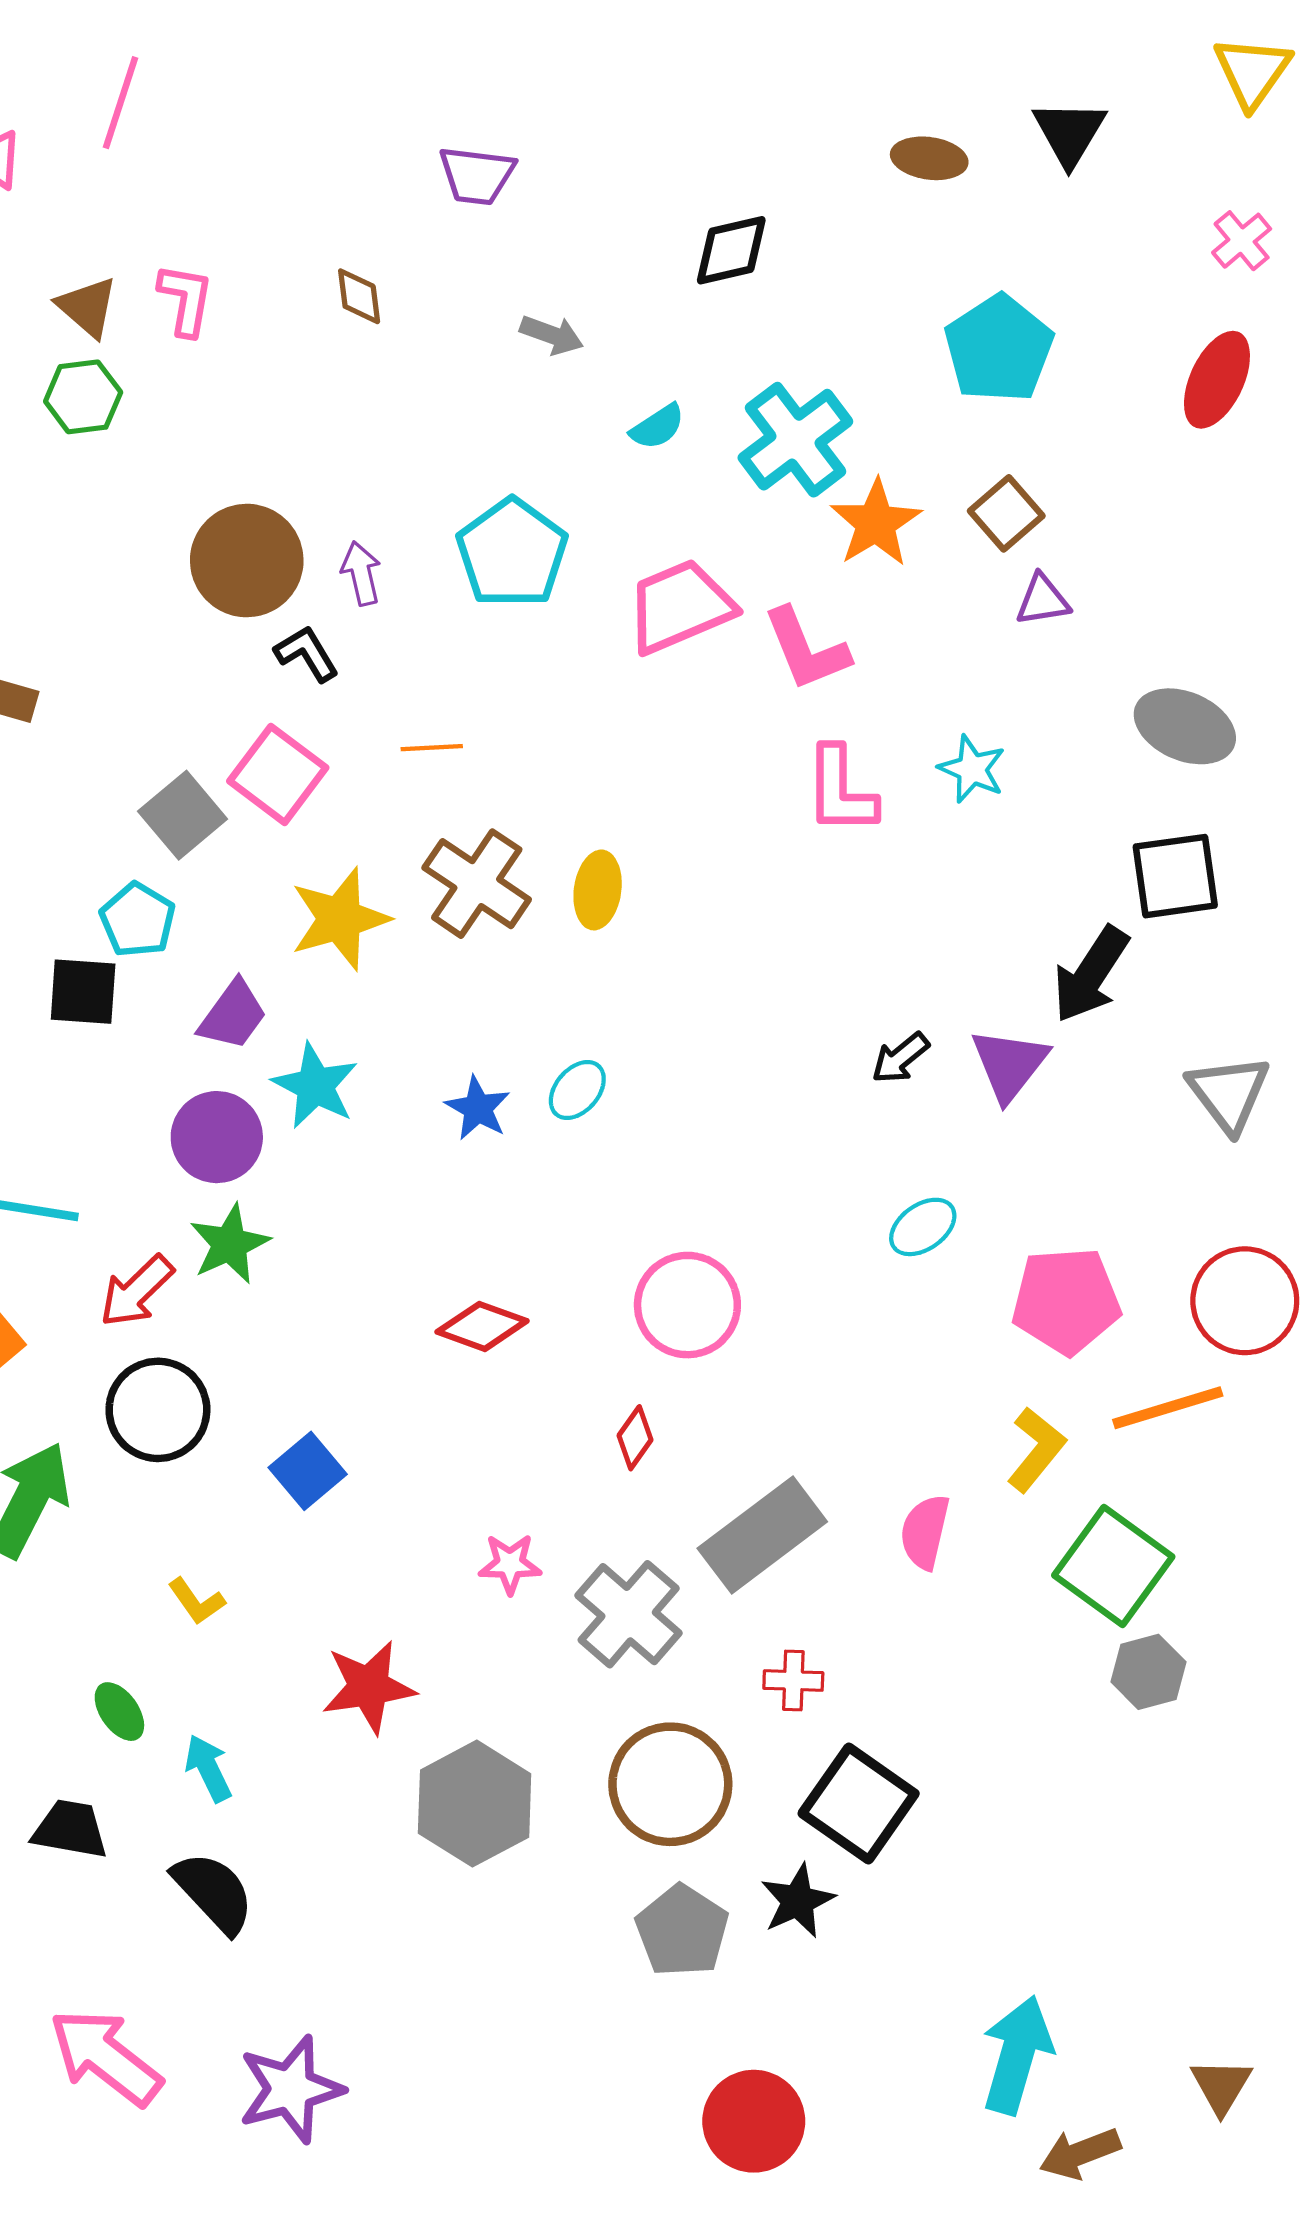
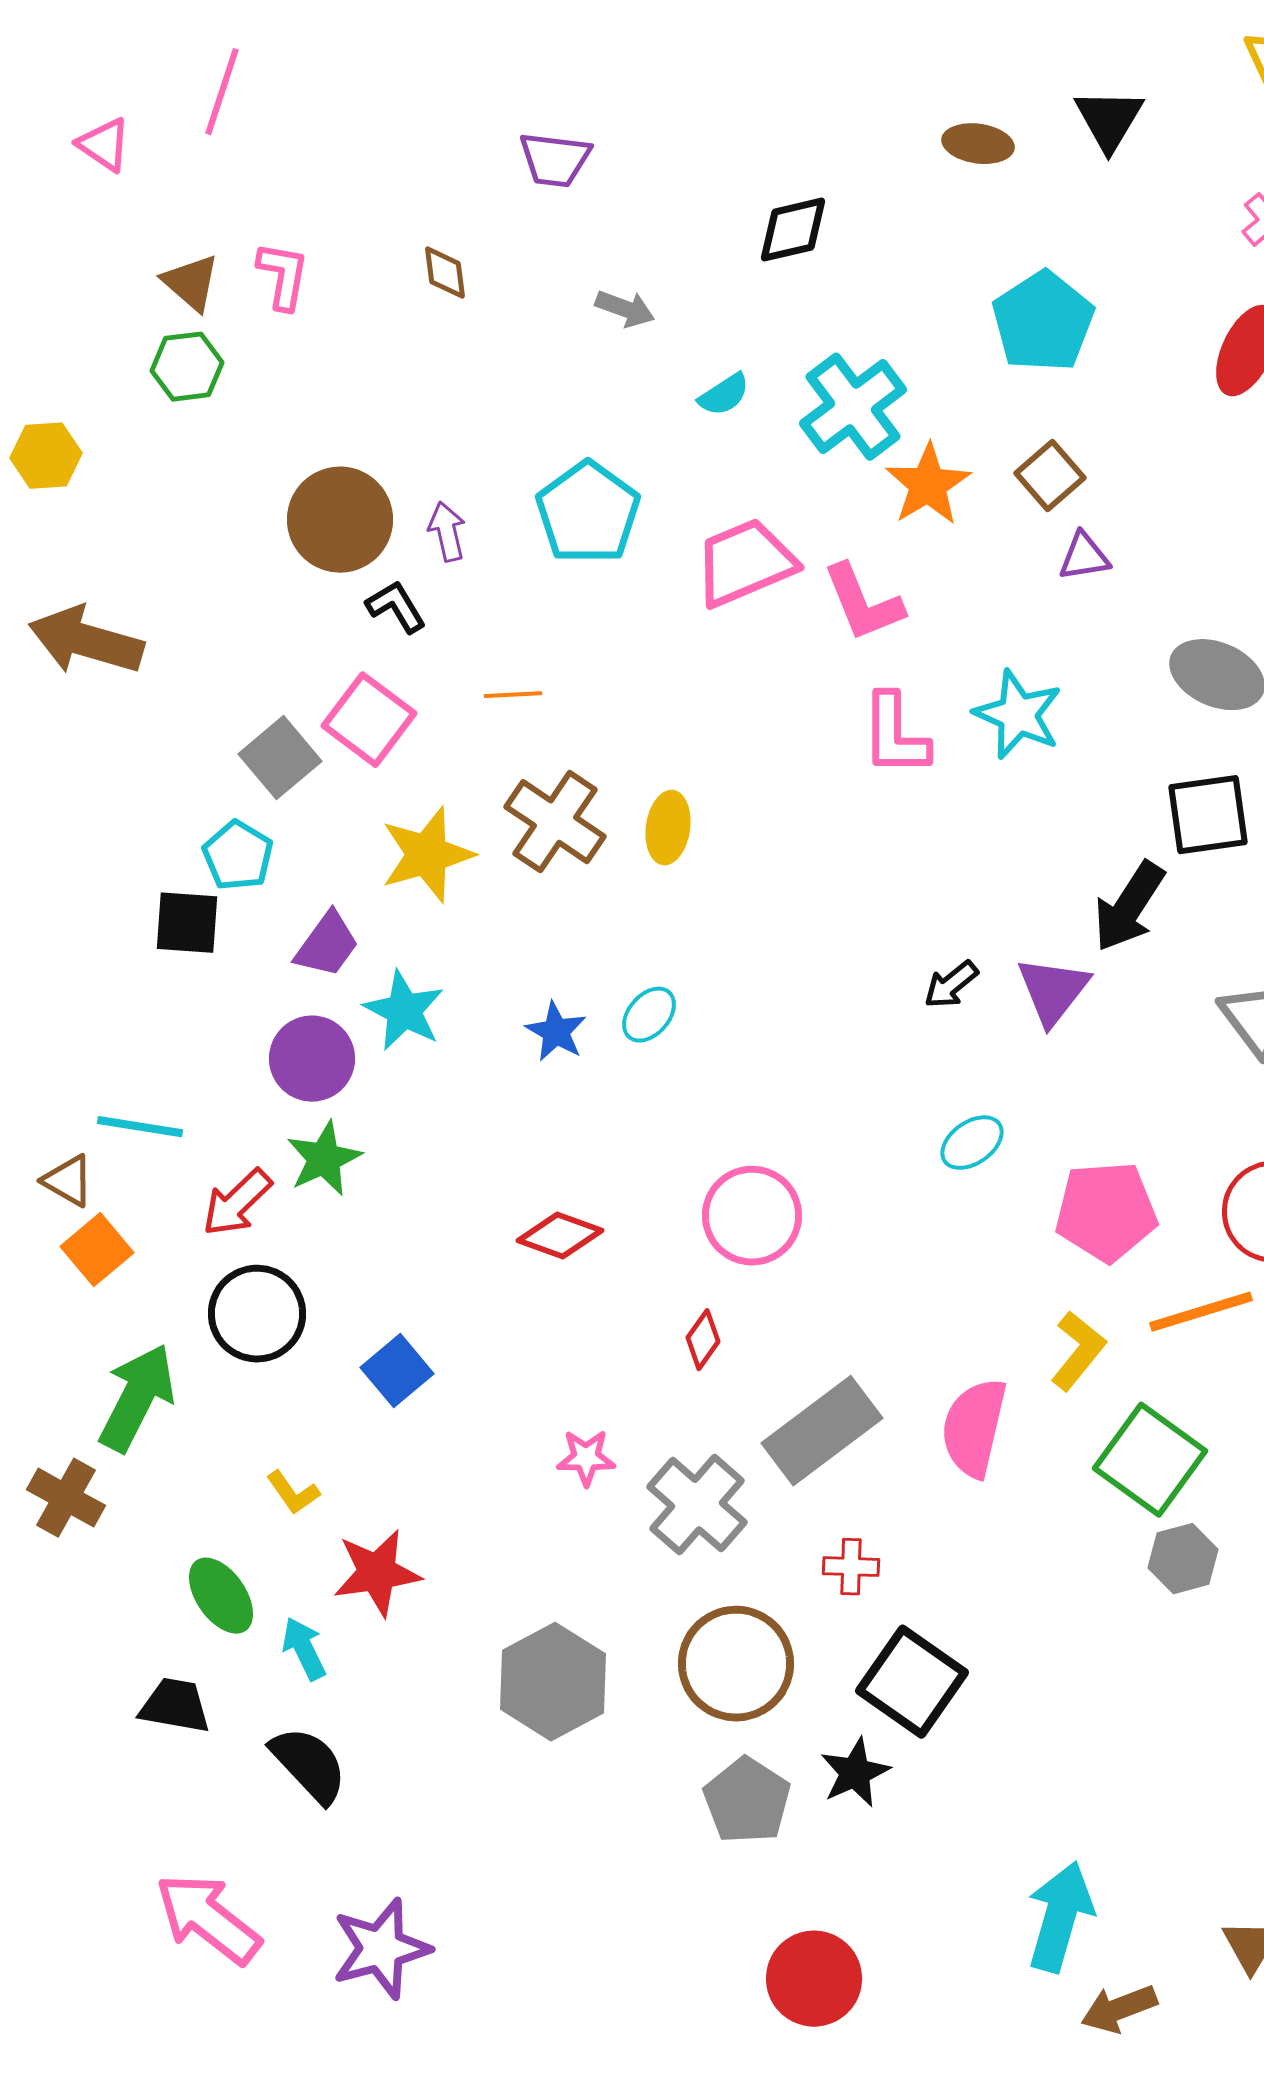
cyan star: (972, 769) -> (1018, 715), size x1.4
pink semicircle: (925, 1532) -> (974, 1428), size x1.4
red star: (369, 1687) -> (377, 1573), moved
green ellipse: (119, 1712) -> (221, 1596), size x1.4

